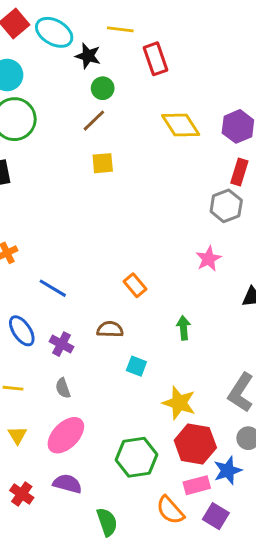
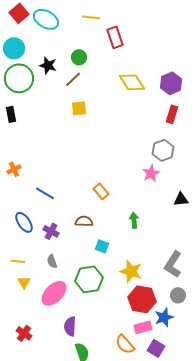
black star: (88, 56) -> (48, 65), moved
gray hexagon: (226, 206) -> (163, 150), moved
yellow triangle: (17, 435) -> (24, 282), moved
green hexagon: (136, 457) -> (89, 279), moved
purple semicircle: (67, 484) -> (70, 326), moved, turned -102

